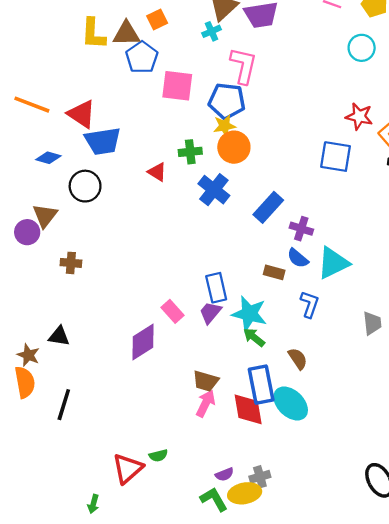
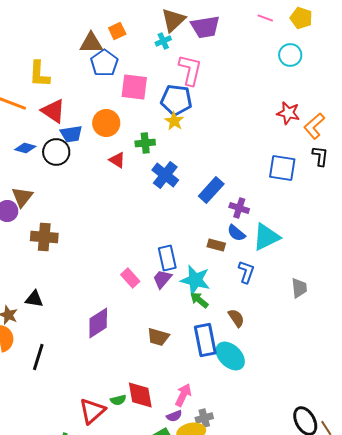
yellow L-shape: (93, 34) -> (39, 74), moved
yellow star: (225, 126) -> (174, 121), turned -30
blue trapezoid: (103, 141) -> (71, 134), size x0.7
orange circle: (234, 147) -> (106, 123), moved
blue square: (336, 157) -> (282, 168), moved
black circle: (85, 186) -> (56, 152), moved
brown cross: (71, 263) -> (44, 237), size x1.5
purple diamond: (143, 342) -> (98, 323), moved
pink arrow: (206, 404) -> (183, 395), moved
red diamond: (248, 409) -> (140, 395), moved

